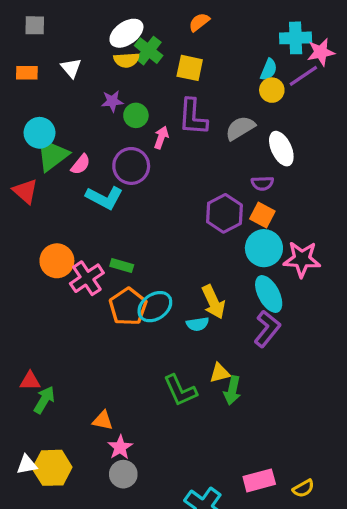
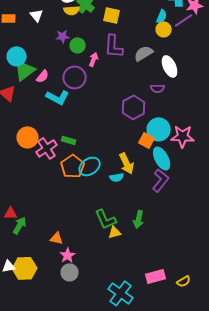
orange square: (262, 215) -> (147, 140), moved
yellow triangle: (220, 373) -> (115, 232), moved

